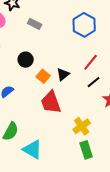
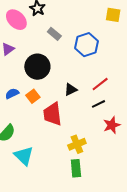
blue hexagon: (84, 25) -> (86, 45), moved
black circle: (26, 60) -> (37, 67), size x1.6
orange square: (43, 76) -> (33, 96), moved

